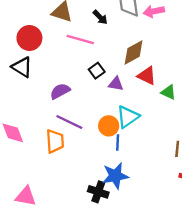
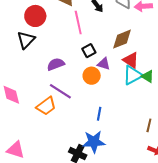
pink line: (80, 39) -> (78, 23), turned 55
black triangle: (22, 67) -> (26, 40), turned 36
cyan triangle: (128, 117) -> (133, 75), moved
orange circle: (109, 126) -> (92, 76), moved
orange trapezoid: (55, 141) -> (46, 106), turned 50

